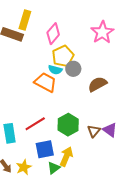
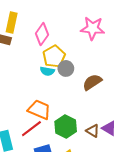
pink star: (102, 32) -> (93, 28), turned -30
orange trapezoid: (45, 82) -> (39, 110), moved
brown triangle: (94, 131) -> (93, 131), turned -32

